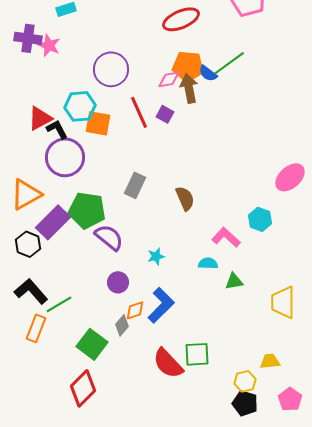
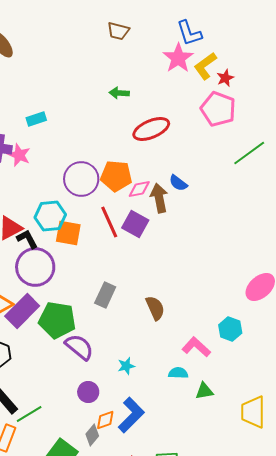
green line: (229, 63) -> (249, 153), moved
orange pentagon: (188, 66) -> (116, 176), moved
purple square: (165, 114) -> (135, 224), size x1.5
purple rectangle: (53, 222) -> (22, 311), moved

